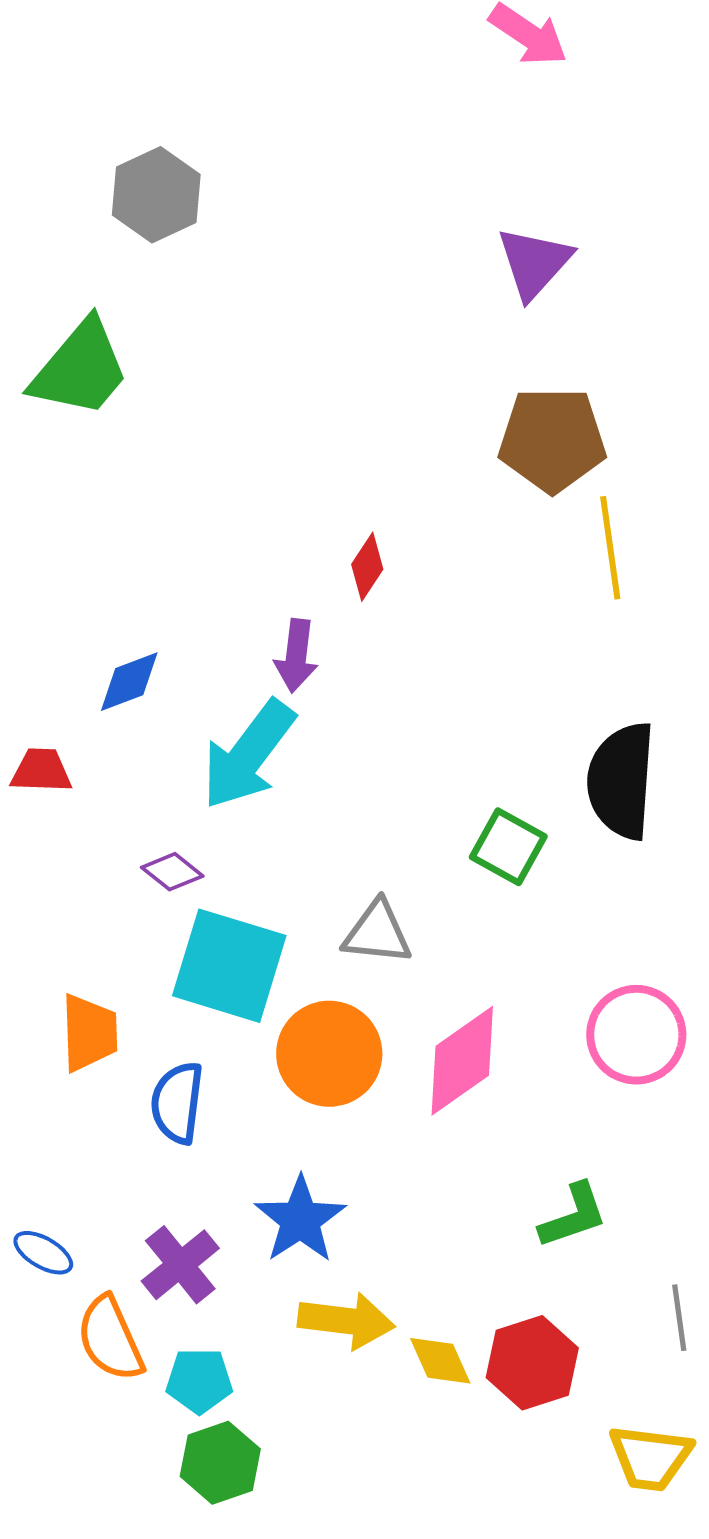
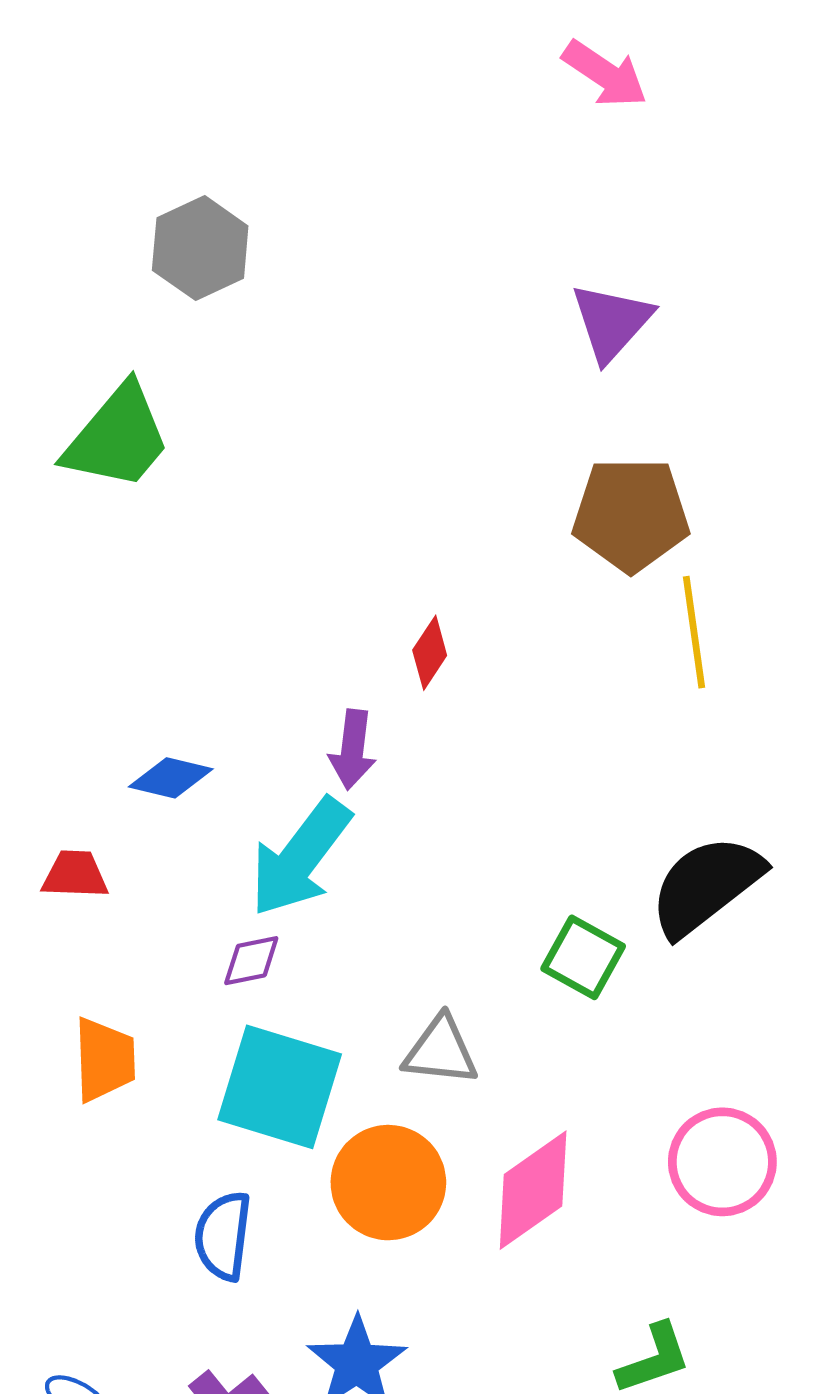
blue diamond: (129, 682) -> (171, 778), turned 34
black semicircle: (621, 781) -> (706, 886), turned 48
purple diamond: (172, 872) -> (251, 961), moved, turned -50
orange trapezoid: (89, 1033) -> (104, 1060), moved

